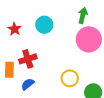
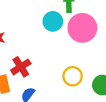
cyan circle: (44, 25) -> (53, 21), moved

